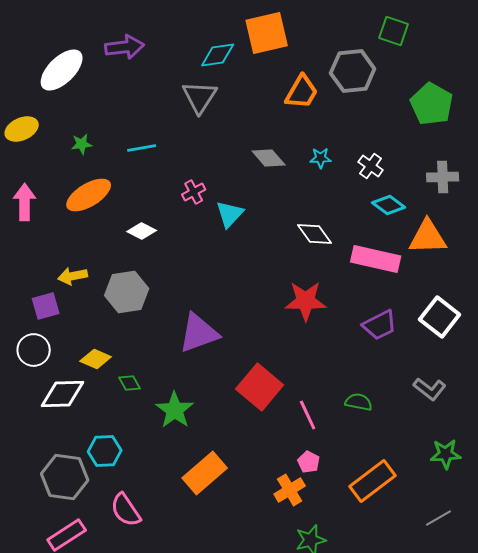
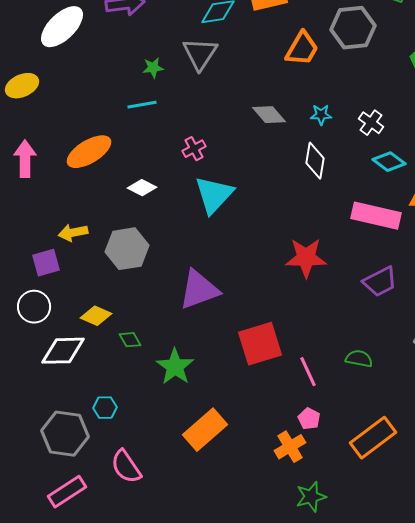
green star: (82, 144) -> (153, 68), moved
cyan triangle: (230, 214) -> (214, 195), moved, size x1.4
white diamond: (315, 234) -> (315, 161), moved, turned 45
red square: (260, 387) -> (260, 344), turned 33
cyan hexagon: (105, 451) -> (105, 408), size x0.7

